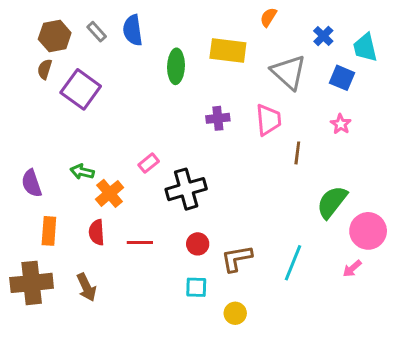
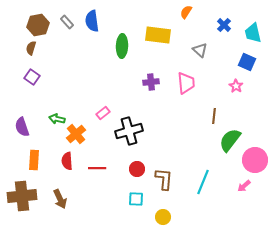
gray triangle: (289, 72) -> (200, 50), size x0.6
blue square: (342, 78) -> (247, 62), moved
purple square: (81, 89) -> (32, 77), moved, size x0.6
brown line: (297, 153) -> (214, 116), moved
brown L-shape: (237, 258) -> (164, 179), turned 105

